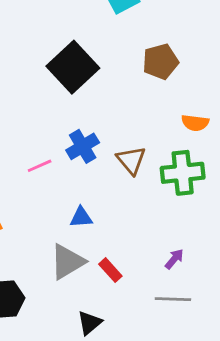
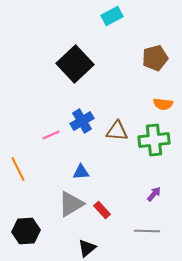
brown pentagon: (160, 62) -> (155, 58), moved
brown triangle: (131, 160) -> (117, 131), turned -45
purple arrow: (174, 259) -> (154, 194), moved

